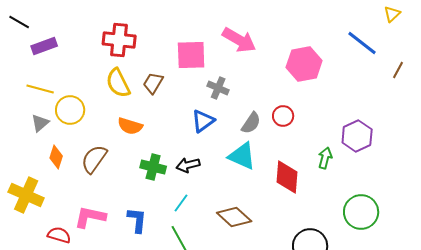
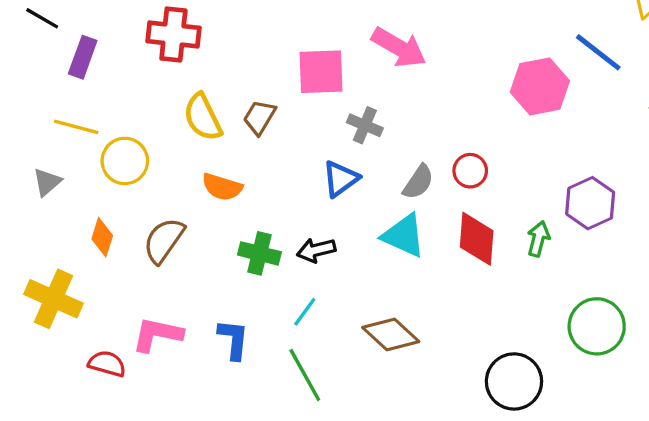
red cross: (119, 40) -> (173, 34), moved
purple rectangle: (44, 46) -> (83, 57), turned -50
pink hexagon: (304, 64) -> (540, 86), moved
gray triangle: (40, 123) -> (47, 182), moved
red diamond: (287, 177) -> (477, 239), moved

